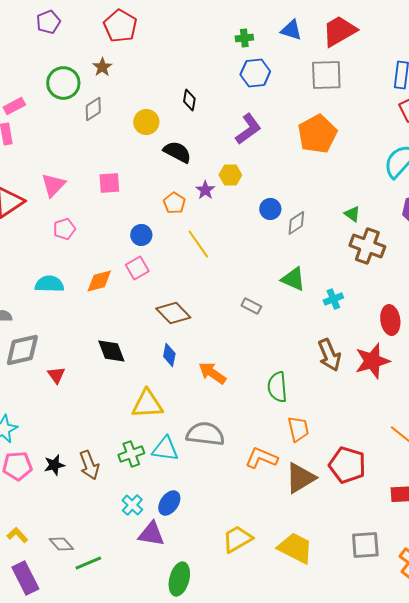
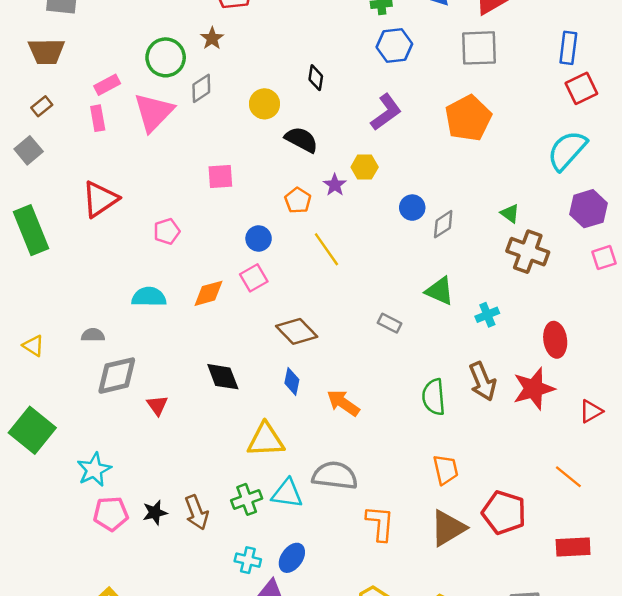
pink triangle: (53, 185) -> (154, 112), moved, size x1.4
green semicircle: (277, 387) -> (434, 397), moved
orange L-shape: (261, 458) -> (380, 523), moved, turned 72
cyan cross: (132, 505) -> (248, 560), turned -30

